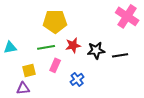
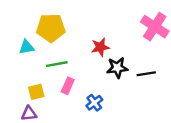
yellow pentagon: (55, 21) -> (51, 28), moved
red star: (73, 45) -> (100, 47), moved
cyan triangle: (10, 47) -> (27, 47), moved

